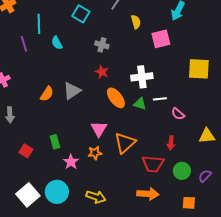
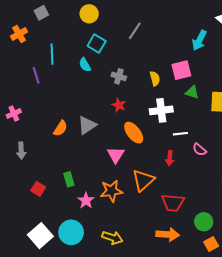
yellow semicircle: (136, 22) -> (155, 79), moved
cyan semicircle: (57, 43) -> (85, 65), moved
green triangle: (140, 104) -> (192, 92), moved
pink triangle: (99, 129) -> (116, 155), moved
red arrow: (171, 143) -> (170, 158), moved
orange star: (95, 153) -> (111, 191), size x1.5
green circle: (182, 171) -> (204, 222), moved
orange square: (189, 203) -> (211, 244), turned -32

